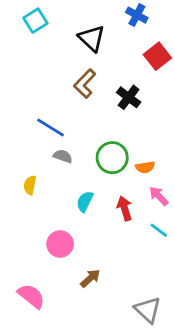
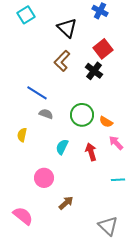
red square: (157, 56) -> (103, 49), moved
orange semicircle: (145, 167) -> (106, 122), turned 40
cyan line: (159, 230) -> (118, 180), moved, turned -40

